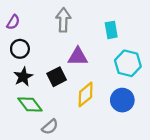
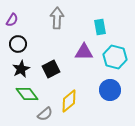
purple triangle: (78, 57) -> (84, 52), moved
yellow diamond: (86, 94) -> (69, 101), moved

